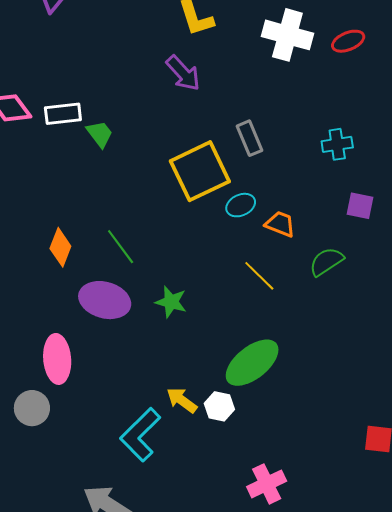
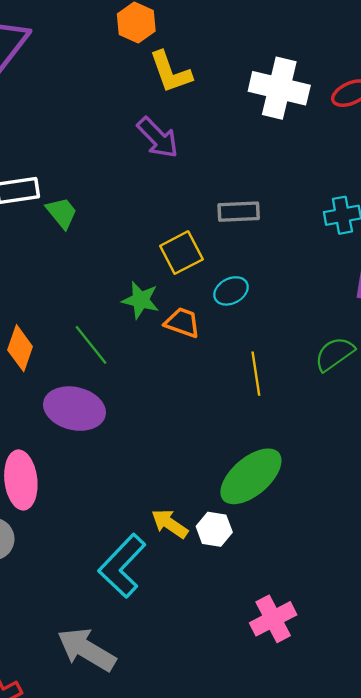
gray rectangle: (249, 138) -> (239, 212), turned -68
yellow square: (200, 171) -> (181, 253), size x0.6
orange trapezoid: (280, 224) -> (182, 323), moved
yellow line: (259, 276) -> (256, 374), turned 39
green star: (171, 302) -> (141, 300), moved

